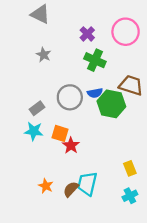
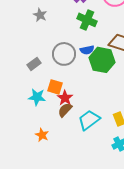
cyan star: (34, 131) -> (37, 97), moved
cyan trapezoid: (87, 184) -> (89, 120), moved, turned 40
brown semicircle: (71, 189) -> (65, 110), moved

